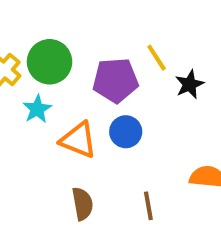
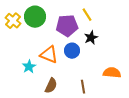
black star: (190, 84) -> (91, 38), moved
cyan star: (37, 109) -> (29, 67), moved
brown semicircle: (82, 204) -> (51, 86), turned 35

